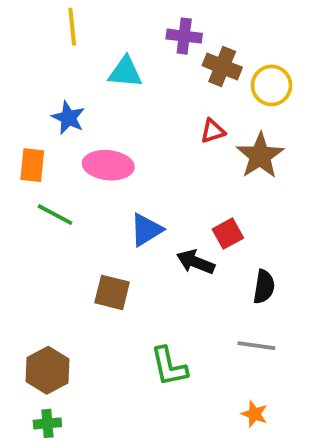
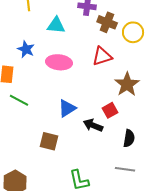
red triangle: (213, 131) -> (102, 56), size x1.5
brown star: (260, 156) -> (127, 84), moved
pink ellipse: (108, 165) -> (59, 62), moved

